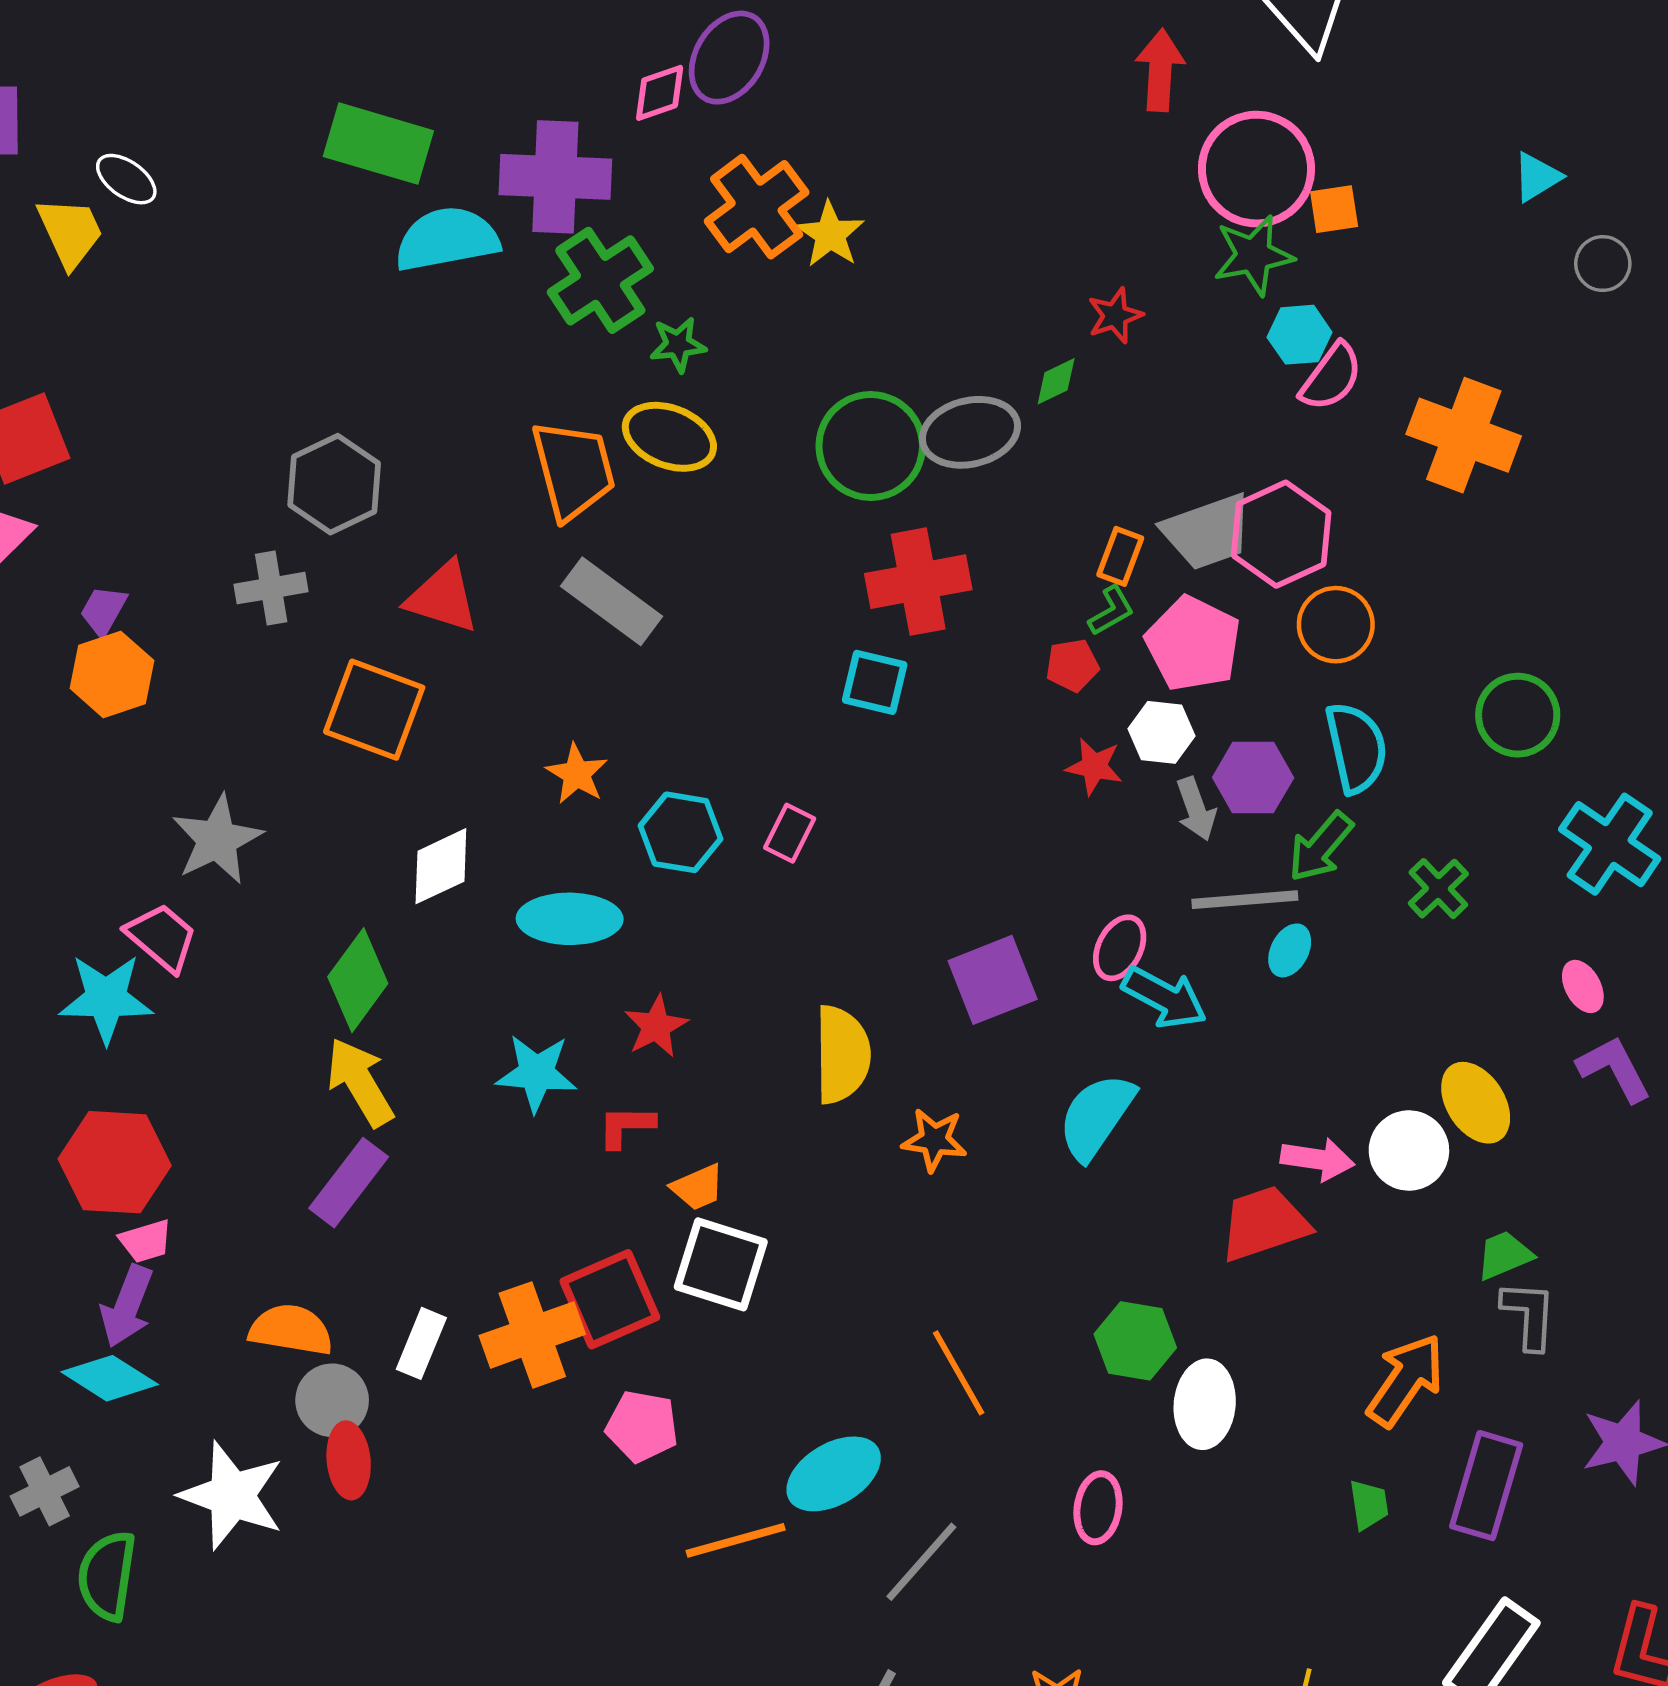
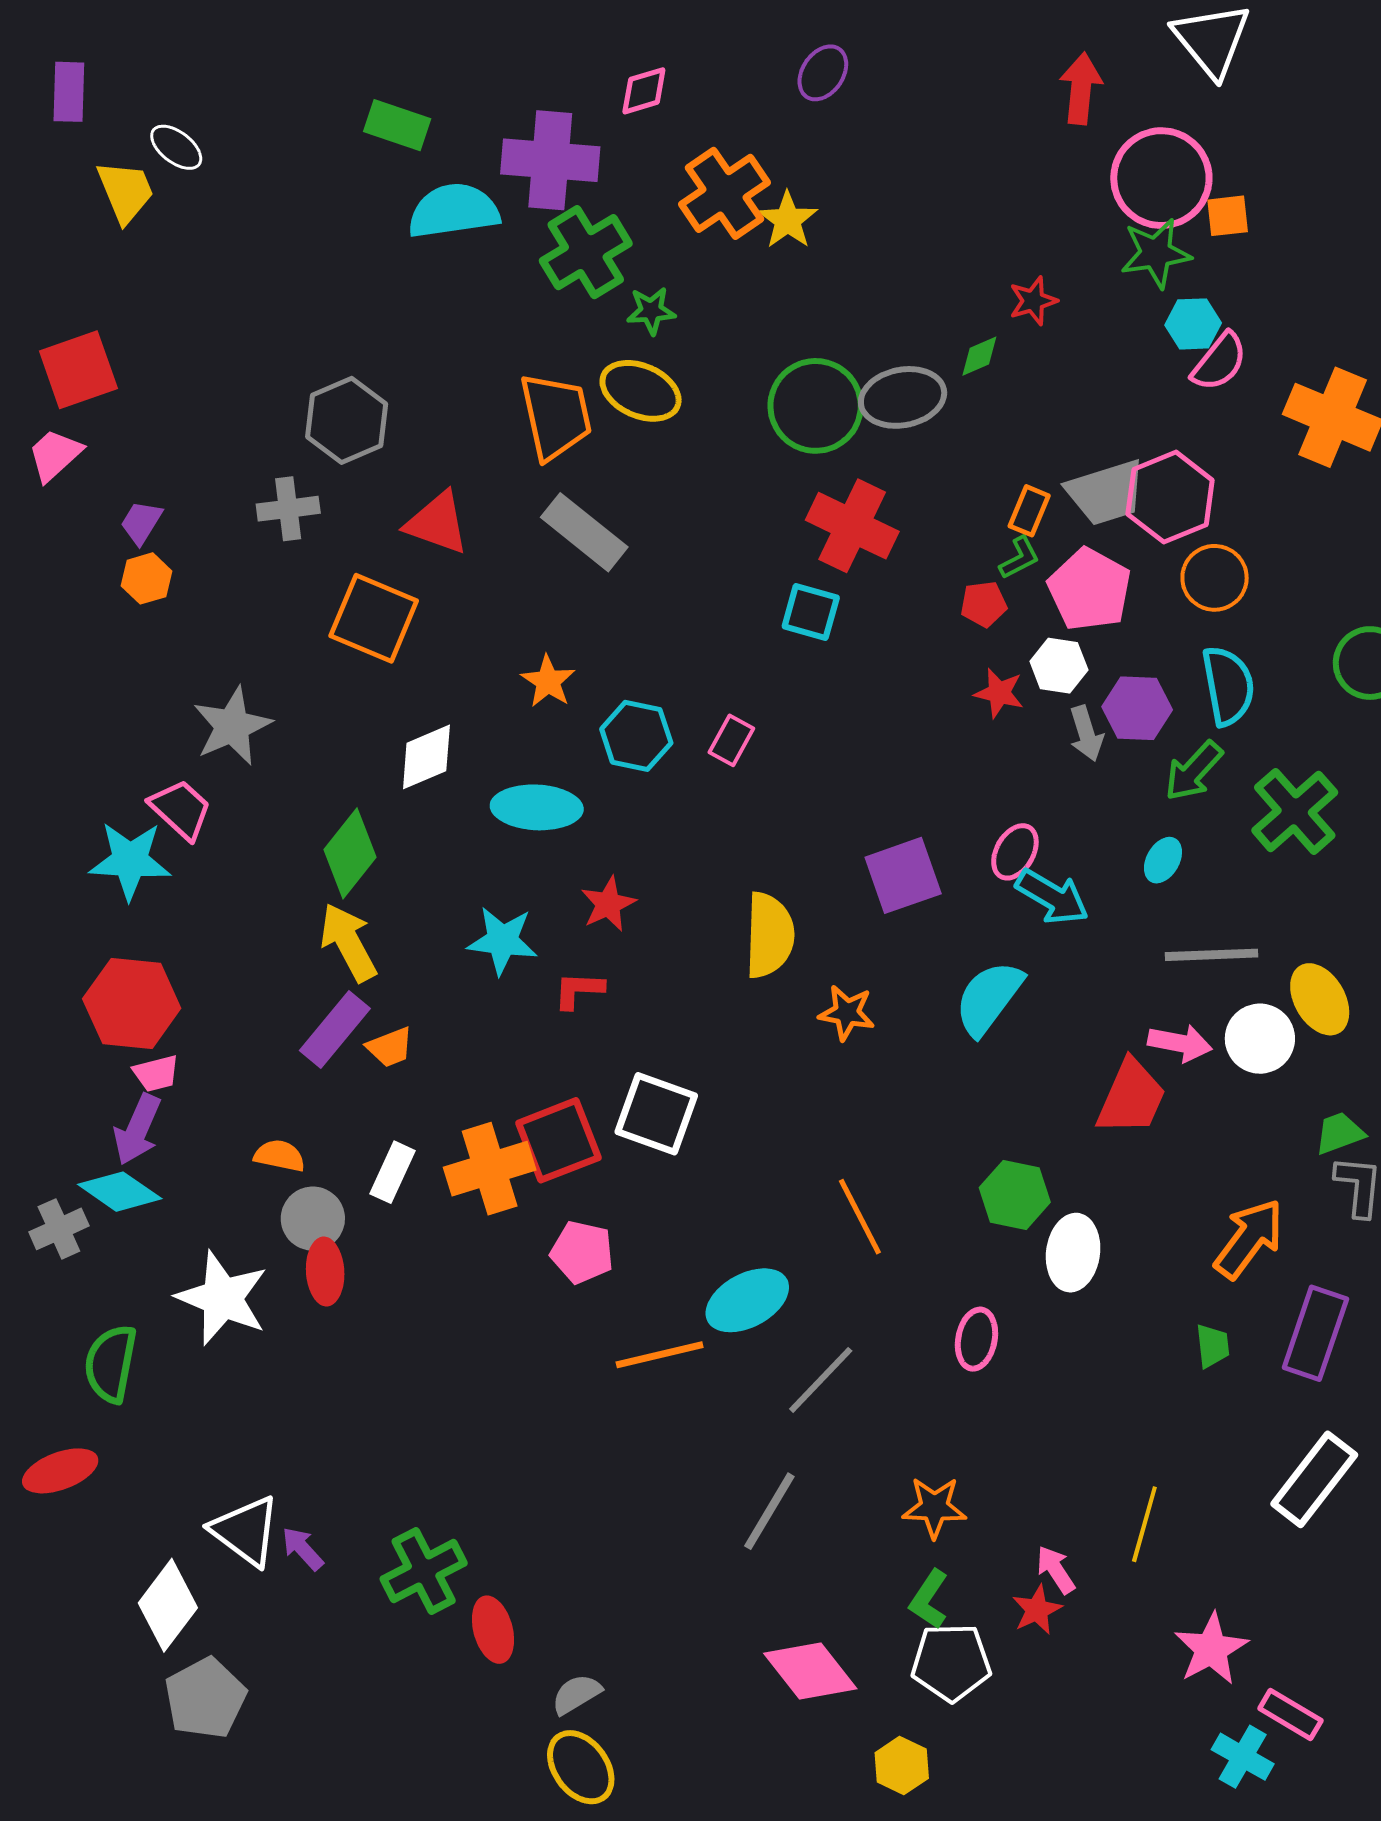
purple ellipse: (729, 58) -> (823, 73), moved, size x0.7
green rectangle: (378, 144) -> (397, 125), size x0.7
red cross: (918, 582) -> (852, 526), turned 34
orange hexagon: (112, 674) -> (146, 578), size x0.7
green cross: (1438, 889) -> (1295, 811), size x1.6
gray line: (1245, 900) -> (1211, 955), moved
orange trapezoid: (698, 1187) -> (390, 1047), moved
red trapezoid: (1264, 1224) -> (1131, 1097), turned 130
orange semicircle: (291, 1330) -> (280, 1156), size x0.7
gray cross: (45, 1491) -> (59, 1229), moved

